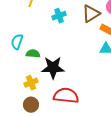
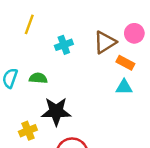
green semicircle: (33, 54) -> (38, 78), moved

